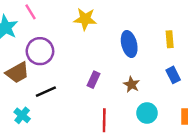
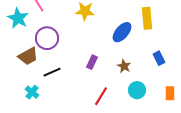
yellow rectangle: (170, 39) -> (147, 18), moved, size x1.5
blue ellipse: (129, 44) -> (122, 32), turned 55
red line: (104, 120) -> (101, 96), turned 30

